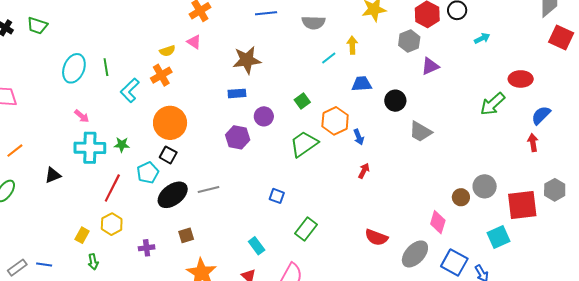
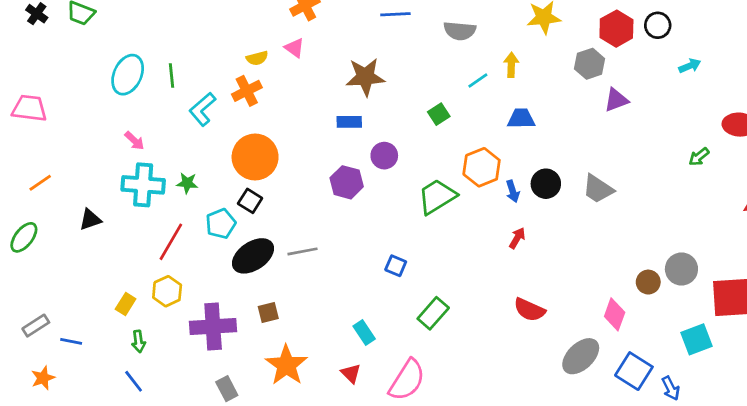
green square: (302, 101) -> (439, 114), moved
black circle: (395, 101) -> (546, 184), moved
green arrow: (493, 104) -> (699, 157), size x0.6
red semicircle: (376, 237) -> (529, 310), moved
purple cross: (147, 248) -> (213, 327), size x2.0
gray rectangle: (17, 268) -> (36, 326), moved

